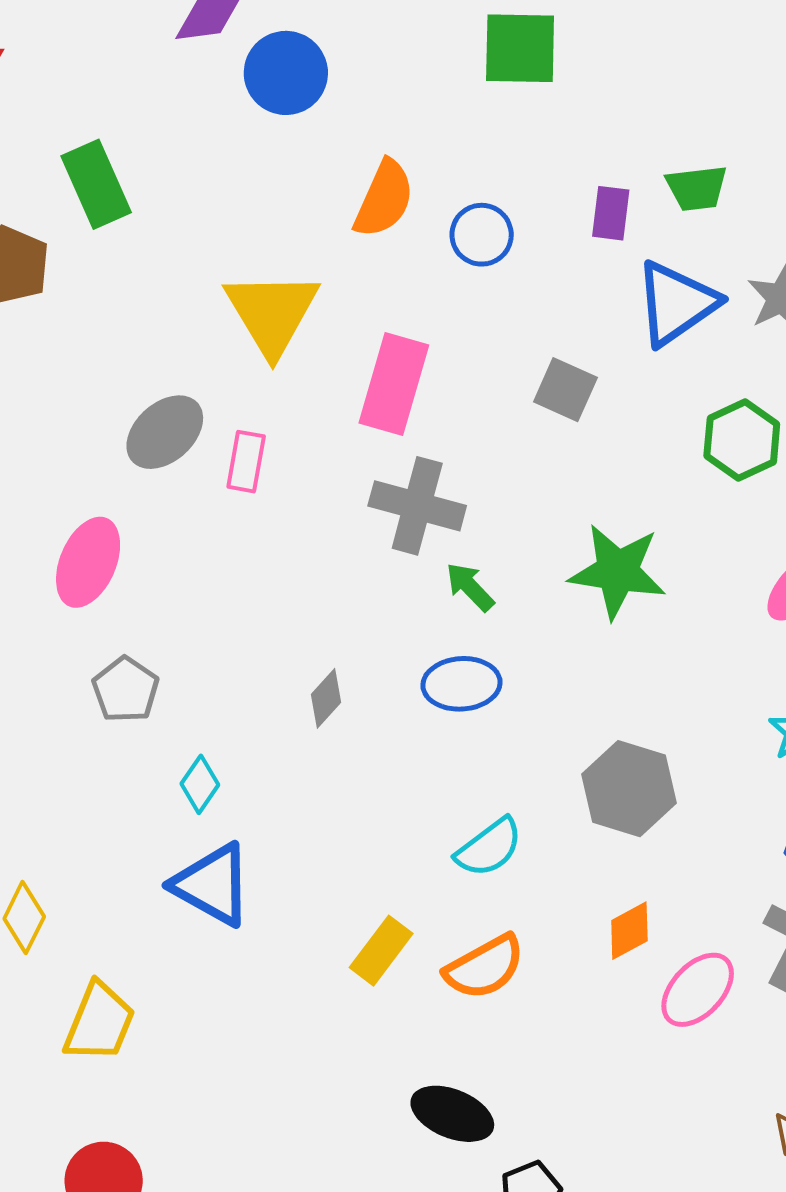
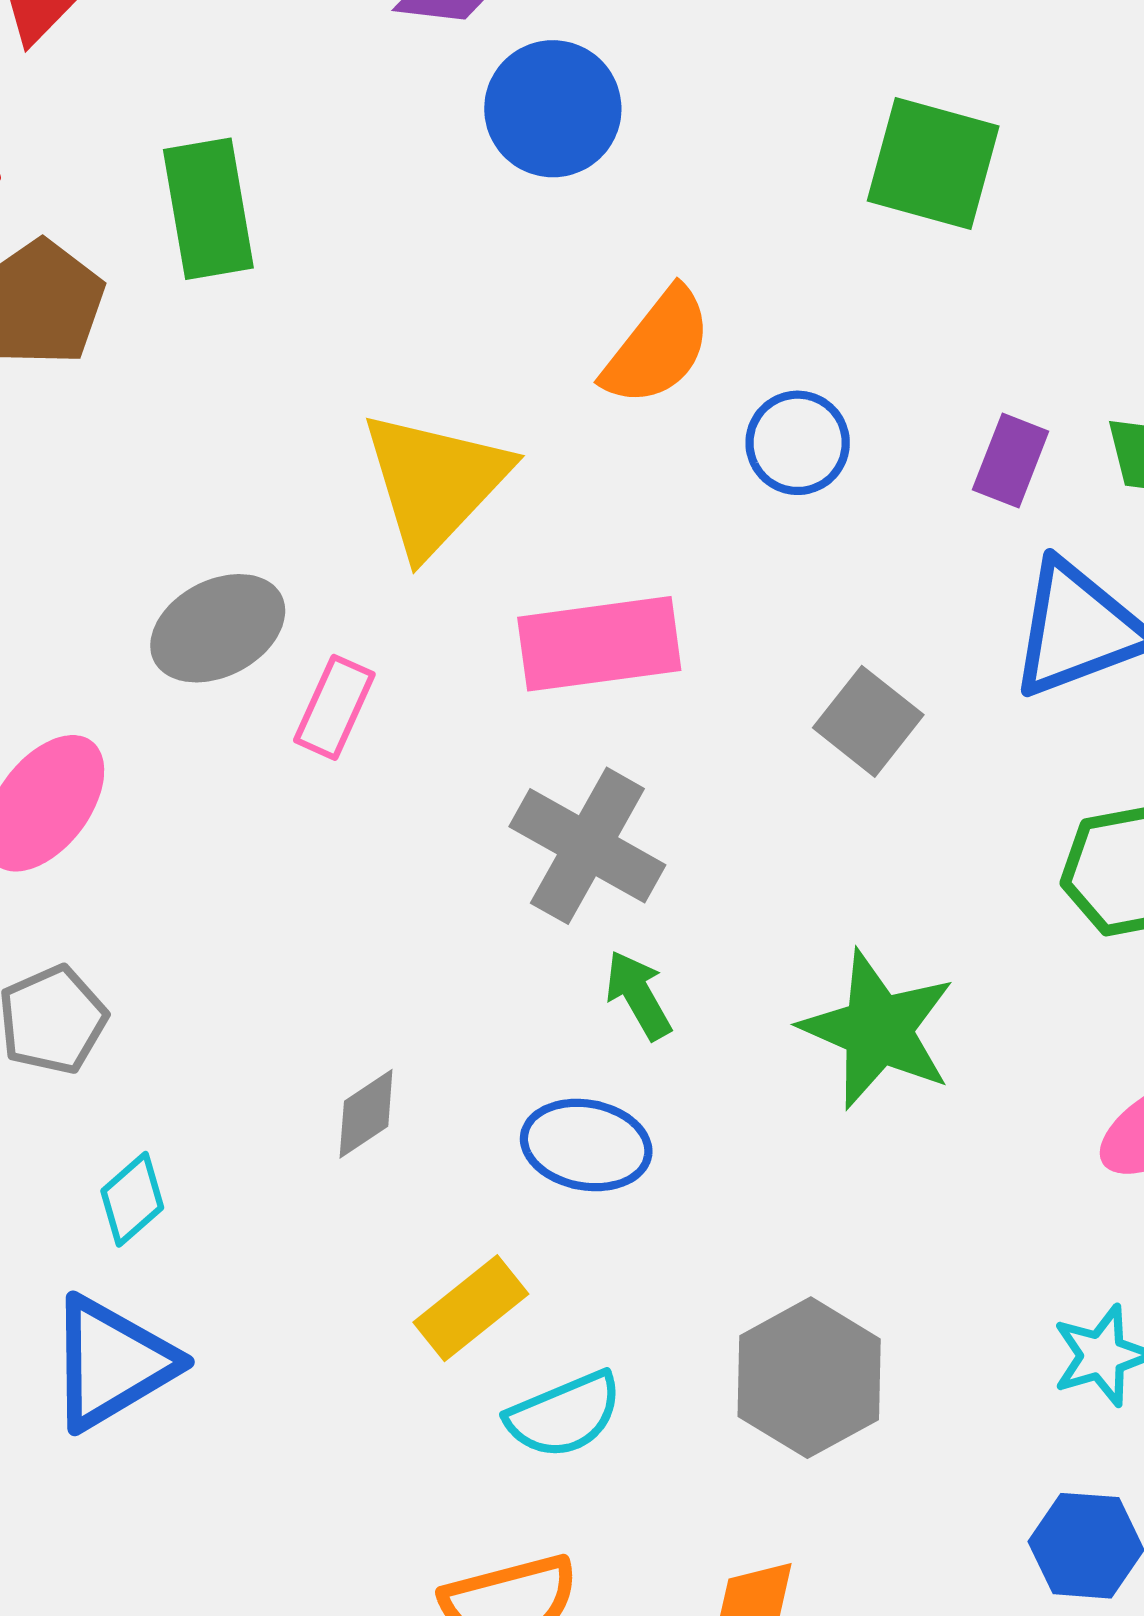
pink rectangle: (394, 384) -> (599, 644), turned 52
blue triangle: (212, 885) -> (112, 1363), turned 46
yellow rectangle: (381, 951) -> (471, 1308), moved

